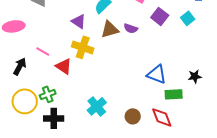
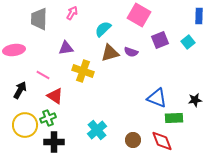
purple square: (160, 16) -> (160, 40), turned 30
purple triangle: (79, 21) -> (66, 48), moved, turned -42
red triangle: (64, 66) -> (55, 96), moved

